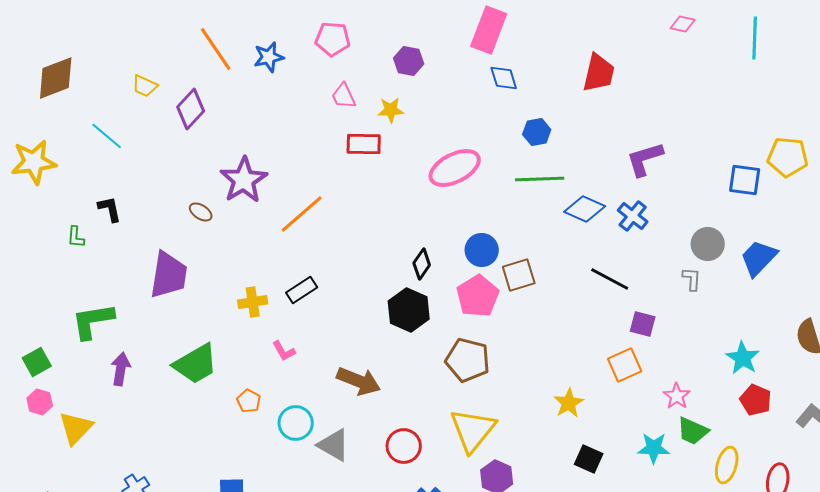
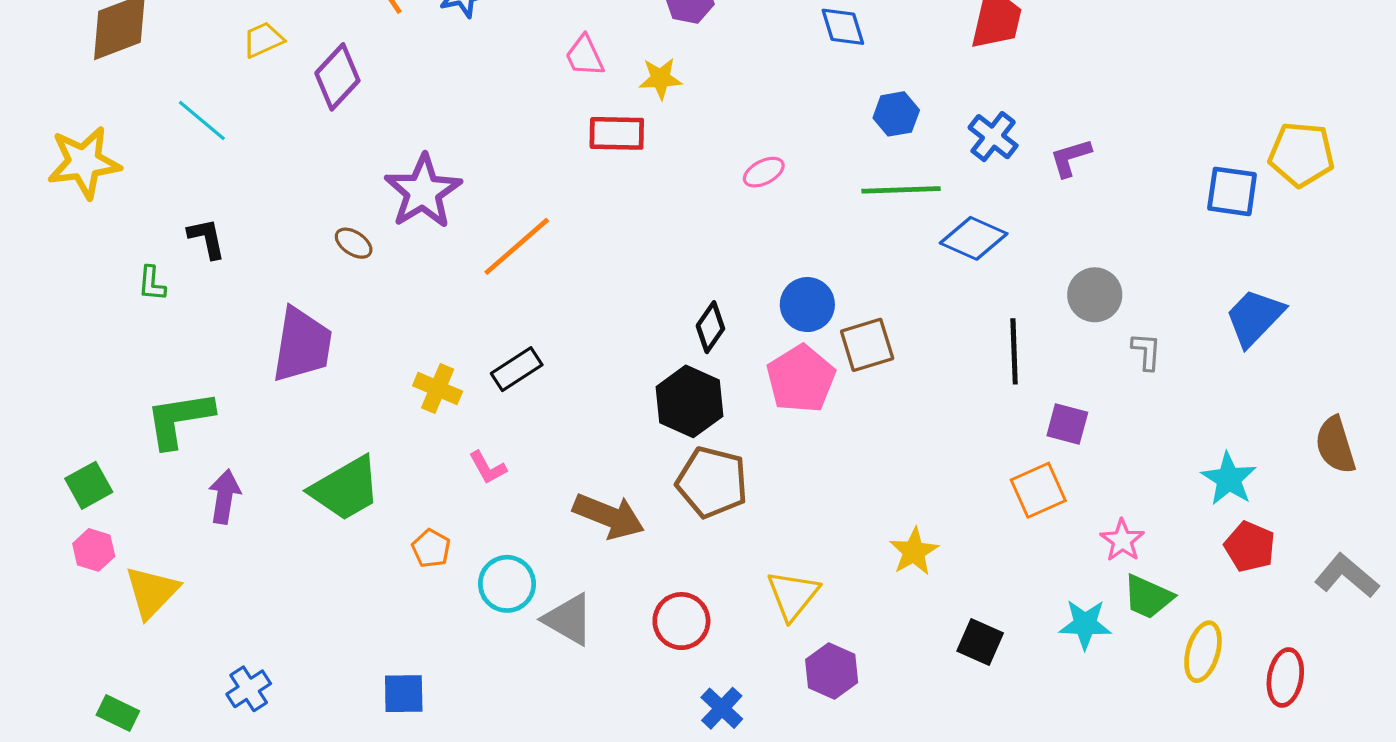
yellow trapezoid: (145, 86) -> (263, 40), turned 132
purple L-shape: (645, 159) -> (1071, 158), size x0.7
pink ellipse: (455, 168) -> (764, 172), size x0.5
blue cross: (633, 216) -> (993, 137), moved
gray circle: (708, 244) -> (1095, 295), moved
black line: (610, 279) -> (1014, 351), turned 60
yellow cross: (253, 302) -> (438, 388), turned 32
brown pentagon: (468, 360) -> (712, 482), moved
yellow star: (569, 403) -> (914, 552), moved
yellow triangle: (473, 430) -> (793, 595), size x0.7

